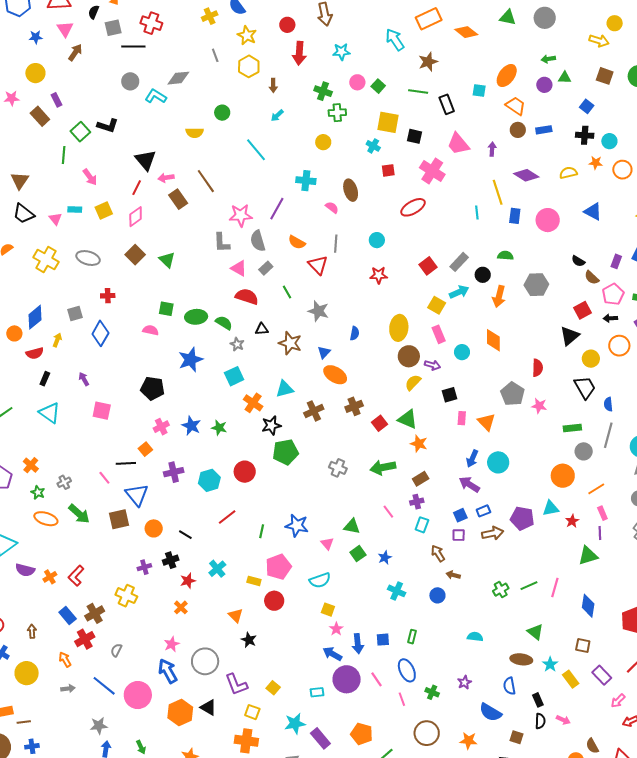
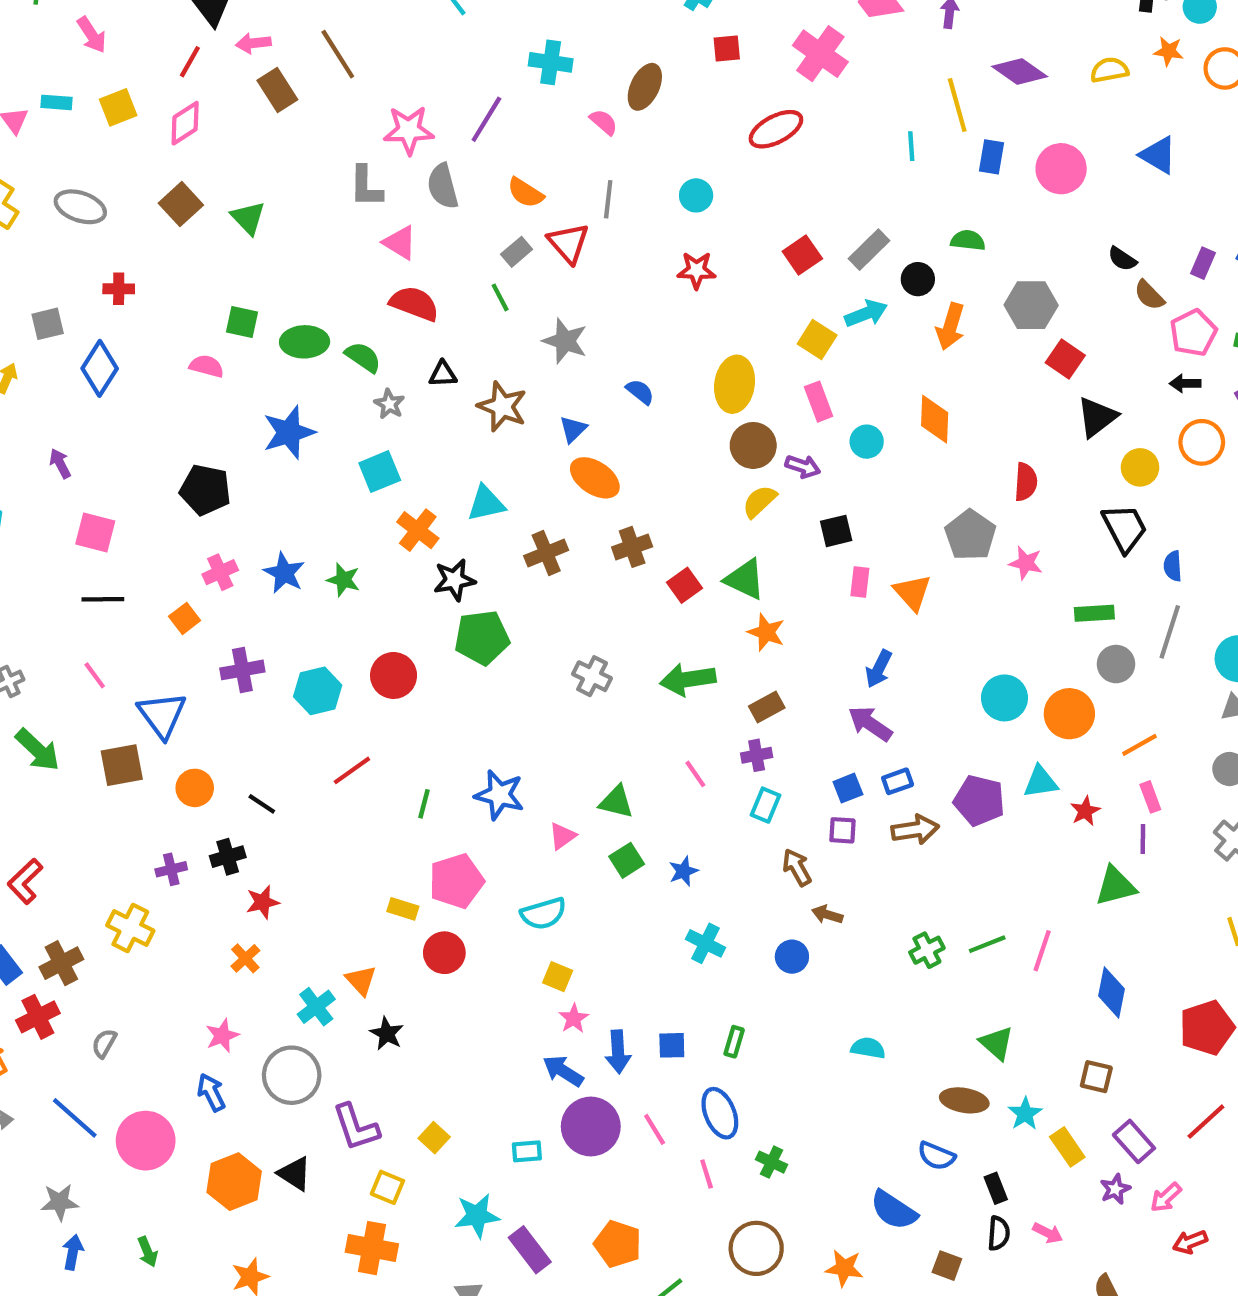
brown ellipse: (351, 190) -> (645, 87), turned 40
gray rectangle: (266, 268) -> (517, 252), moved
red square: (583, 310) -> (1065, 359), moved, turned -30
blue semicircle: (355, 333) -> (640, 392), turned -64
cyan circle: (498, 462) -> (1004, 698), moved
black line: (126, 463) -> (103, 599), moved
pink triangle: (327, 544) -> (562, 836), turned 32
cyan cross: (217, 569) -> (316, 1007), moved
blue arrow: (168, 671) -> (211, 1092), size x0.7
purple star: (464, 682) -> (1115, 1189), moved
blue semicircle: (509, 686) -> (936, 1156), turned -60

